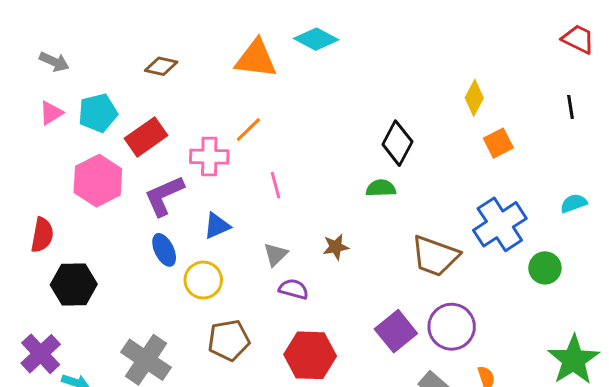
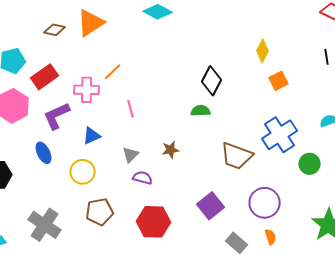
orange triangle: (256, 59) -> (91, 23), moved, turned -40
blue ellipse: (164, 250) -> (44, 153), moved
purple circle: (452, 327) -> (265, 203), moved

